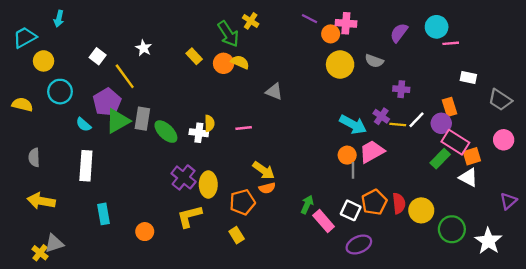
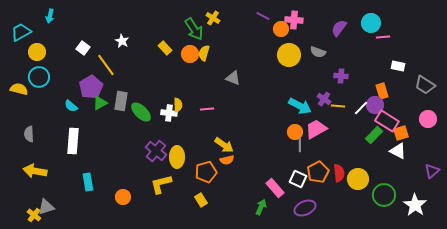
yellow semicircle: (240, 62) -> (204, 53), turned -98
cyan circle: (60, 92) -> (39, 77), moved
white line: (417, 120) -> (361, 108), moved
green triangle: (118, 121) -> (100, 103), size x0.7
green arrow: (307, 205) -> (261, 207), moved

